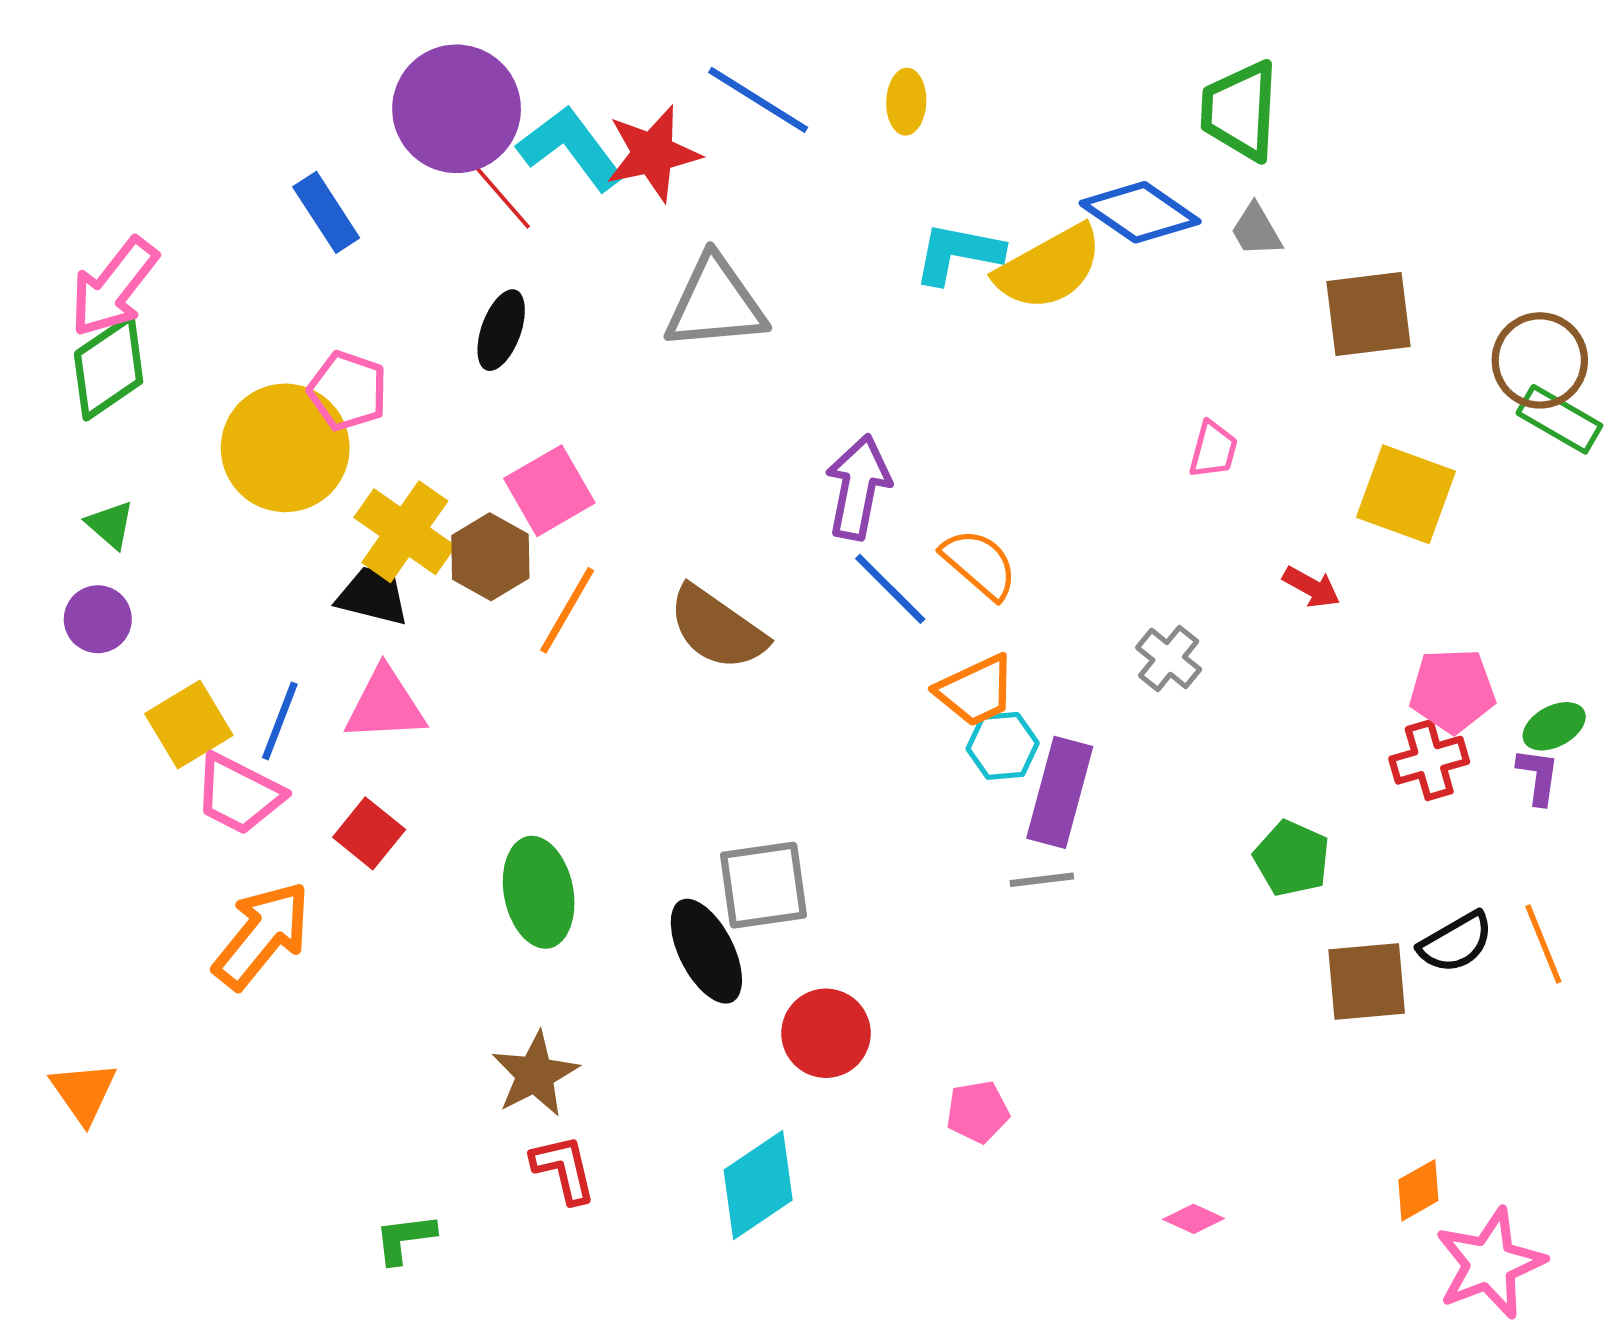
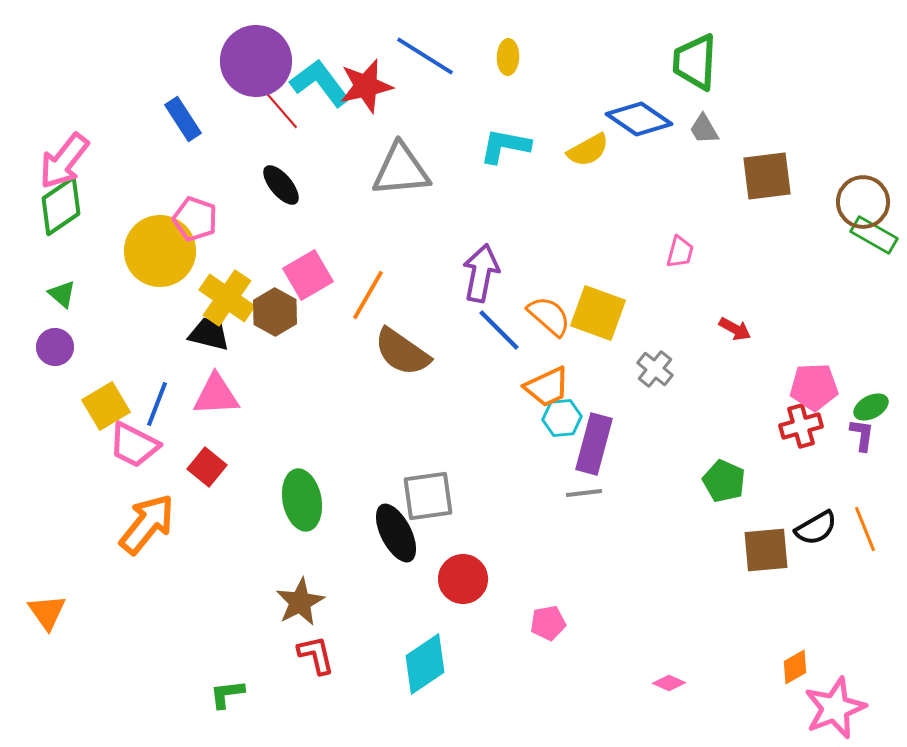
cyan L-shape: (958, 253) -> (505, 146), moved
yellow semicircle: (1049, 268) -> (588, 150), size x0.7
black ellipse: (501, 330) -> (281, 185), turned -60
yellow square: (1406, 494) -> (598, 313), moved
orange line: (567, 610) -> (368, 295), moved

